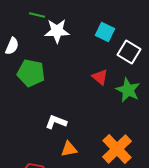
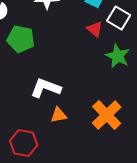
red triangle: (100, 77) -> (95, 29), moved
white L-shape: (56, 122) -> (46, 88), size x1.4

